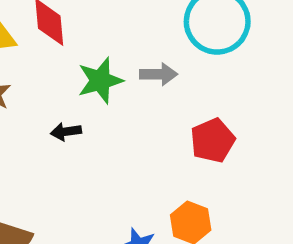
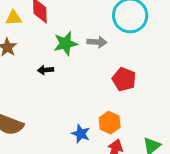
red pentagon: (213, 140) -> (124, 79), turned -30

